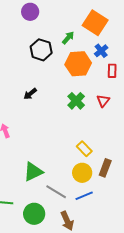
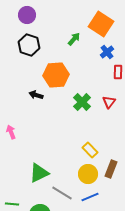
purple circle: (30, 12) -> (27, 15), moved
black hexagon: (41, 50) -> (29, 45), moved
orange hexagon: (78, 64) -> (56, 75), moved
black arrow: (30, 94) -> (36, 95), turned 56

